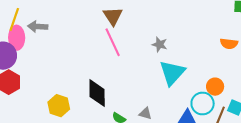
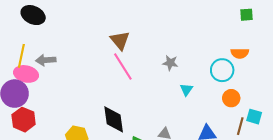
pink ellipse: (17, 38) -> (26, 74), turned -70
cyan triangle: (172, 73) -> (186, 90), size x0.5
cyan circle: (203, 103) -> (222, 70), moved

